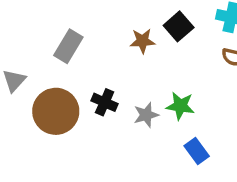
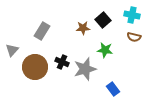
green star: (180, 106) -> (105, 50), moved
gray star: (146, 115) -> (85, 69), size x1.6

